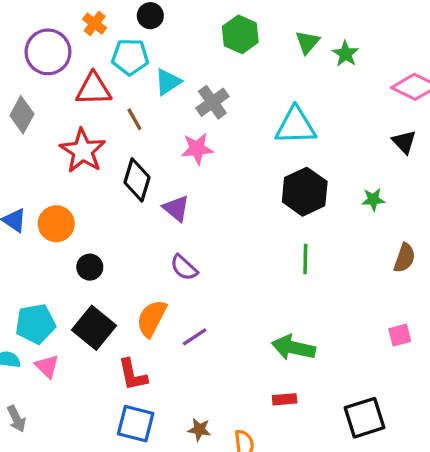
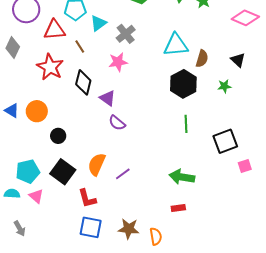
black triangle: (404, 142) -> (238, 60), moved
brown semicircle: (405, 258) -> (202, 59), moved
purple semicircle: (184, 268) -> (117, 123), moved
black square: (364, 418) -> (225, 141), moved
brown star: (199, 430) -> (129, 229), size x1.5

